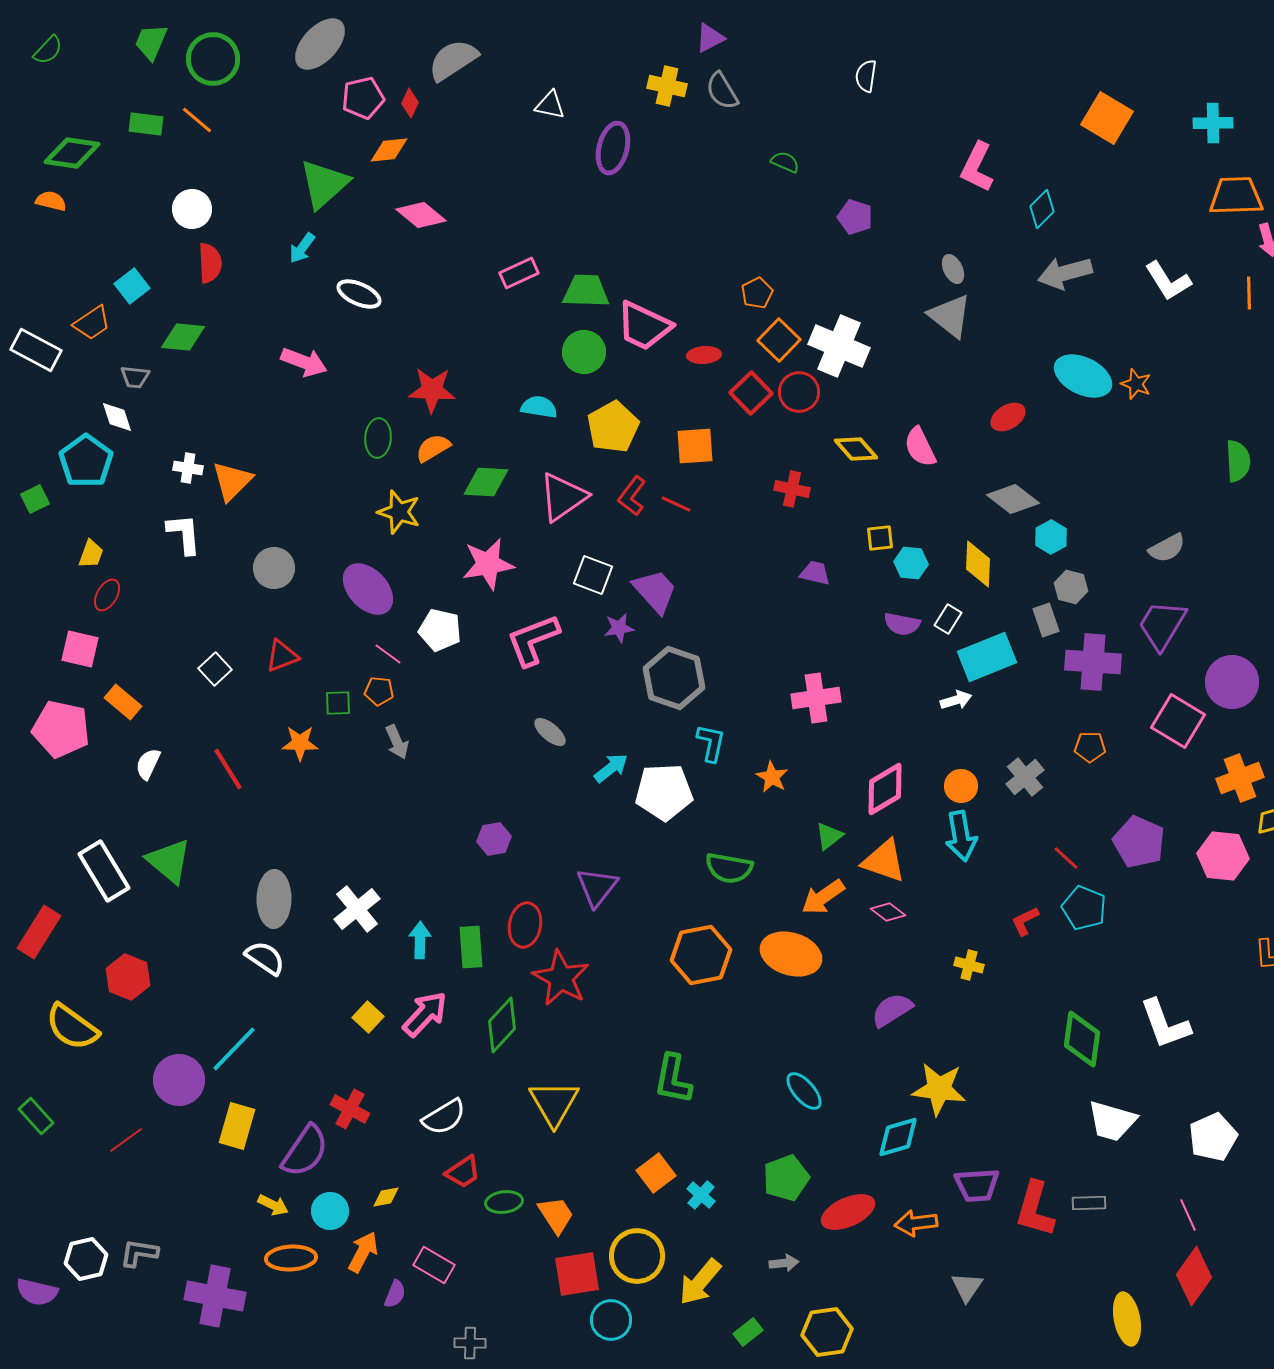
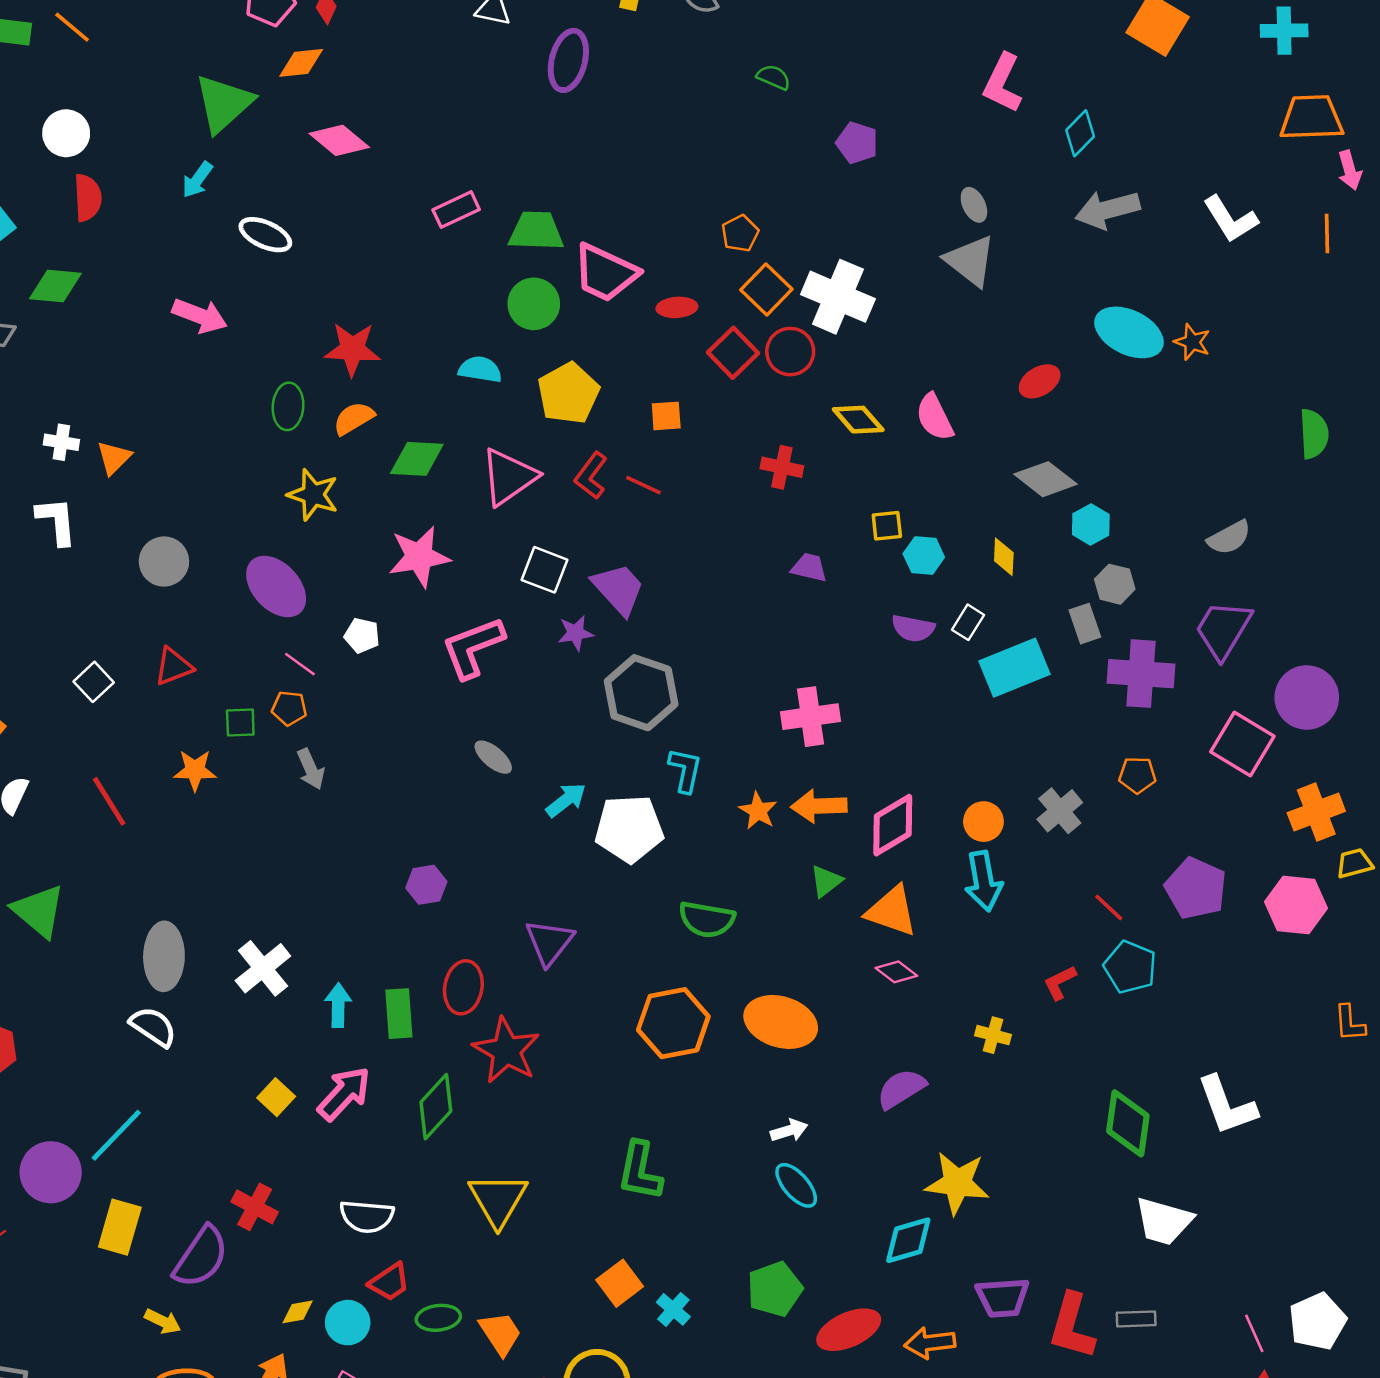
orange square: (695, 446) -> (666, 416), size x0.7
orange triangle: (232, 481) -> (114, 458), size x0.7
yellow diamond: (978, 564) -> (1004, 557), size x0.7
white pentagon: (440, 630) -> (362, 635), size x0.7
white arrow: (956, 700) -> (789, 1131), moved
orange arrow: (823, 897) -> (819, 806), moved, turned 33
white semicircle: (444, 1117) -> (367, 1216), turned 36
white pentagon: (1213, 1137) -> (1317, 1321), moved
cyan circle: (330, 1211) -> (348, 1323), moved

